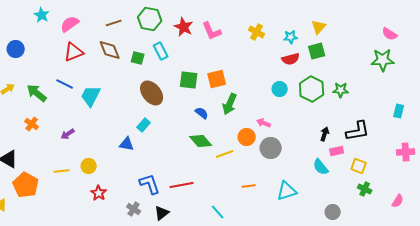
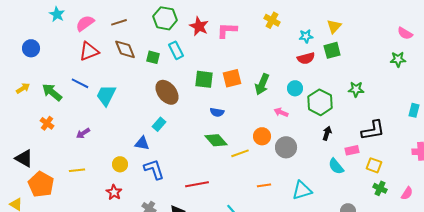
brown line: (114, 23) -> (119, 22), moved
pink L-shape: (212, 31) -> (227, 30), turned 115
yellow cross: (257, 32) -> (272, 20), moved
green star: (383, 60) -> (398, 59), size x0.7
green hexagon: (312, 89) -> (320, 102), moved
green arrow: (230, 104) -> (262, 84), moved
blue semicircle: (202, 113) -> (217, 112), turned 152
pink arrow: (264, 123) -> (281, 112), moved
black arrow: (325, 134) -> (327, 133), moved
yellow circle: (89, 166) -> (120, 164), moved
blue L-shape: (150, 184) -> (154, 169), moved
pink semicircle: (398, 201) -> (407, 193), moved

